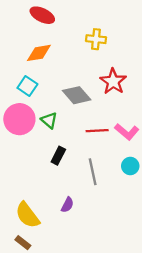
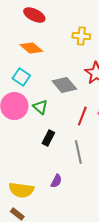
orange diamond: (39, 53) -> (31, 48), turned 50
red line: (97, 131) -> (82, 116), turned -66
yellow semicircle: (27, 215) -> (21, 190), turned -45

